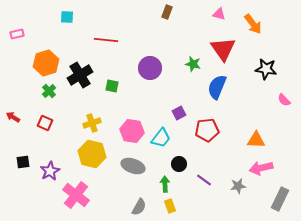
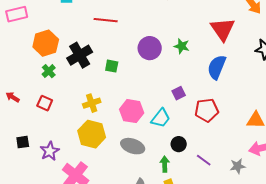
pink rectangle: (17, 34) -> (17, 14), size x1.5
green star: (193, 64) -> (182, 46), moved

